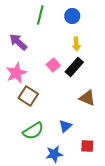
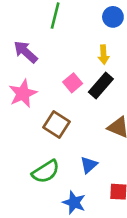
blue circle: (72, 16) -> (113, 17), moved
brown square: (28, 96) -> (56, 124), moved
blue star: (54, 154) -> (74, 202), turned 30

